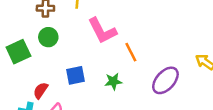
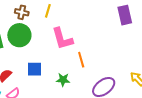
green circle: (48, 37) -> (19, 35), size x1.5

